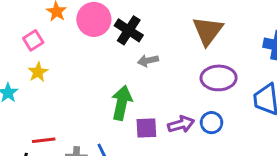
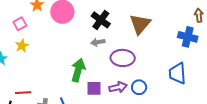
black cross: (129, 30) -> (101, 20), moved
purple ellipse: (219, 78) -> (123, 58), moved

